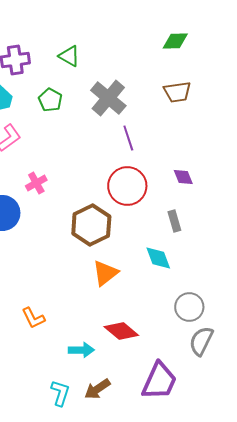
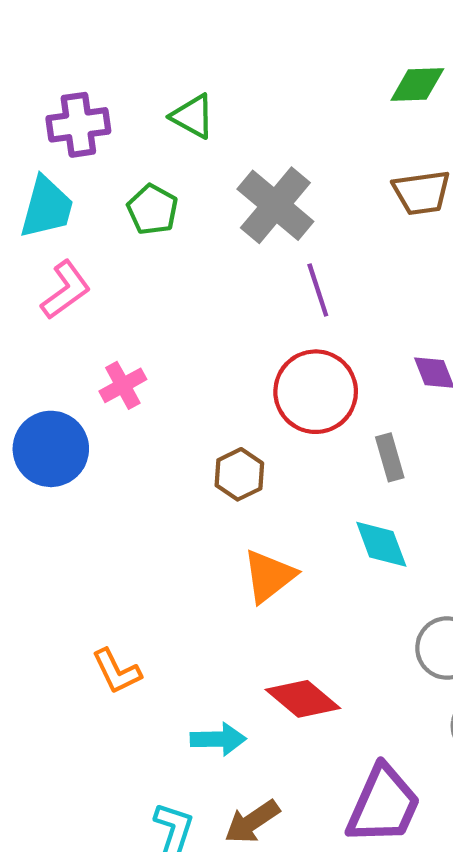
gray rectangle: (174, 221) -> (390, 457), moved
brown hexagon: (91, 225) -> (239, 474), size x0.6

